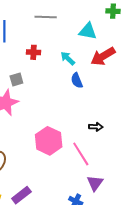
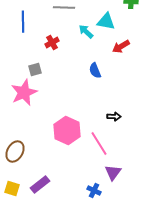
red cross: (34, 52) -> (52, 42), turned -32
red arrow: (103, 56) -> (121, 46), size x0.7
cyan arrow: (68, 58) -> (86, 32), moved

